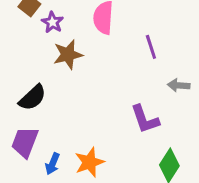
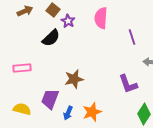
brown star: (68, 55) -> (74, 79), moved
black semicircle: (33, 98) -> (51, 38), moved

